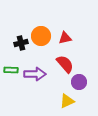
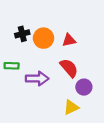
black cross: (21, 43) -> (22, 34), moved
green rectangle: (11, 70) -> (12, 66), moved

